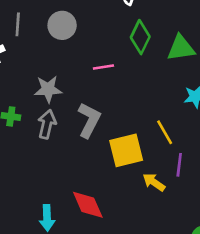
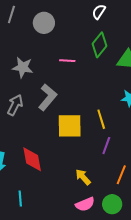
gray arrow: (47, 124) -> (15, 105), moved
yellow arrow: (154, 182) -> (83, 177), moved

